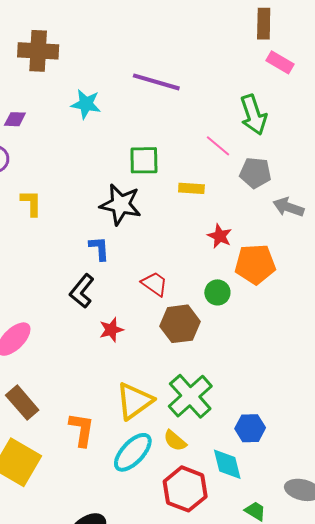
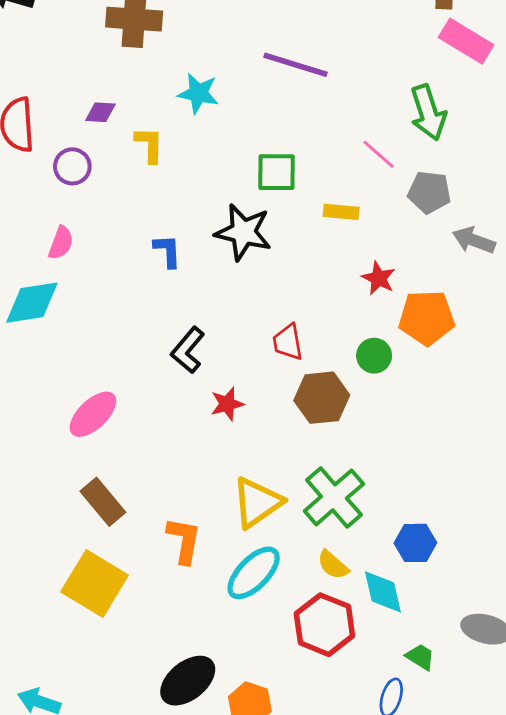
pink rectangle: (280, 62) -> (466, 41), size x1.4
yellow L-shape: (31, 203) -> (149, 145), moved
blue L-shape: (99, 248) -> (167, 251), moved
red trapezoid: (154, 284) -> (288, 342), turned -136
yellow semicircle: (175, 441) -> (333, 565), moved

